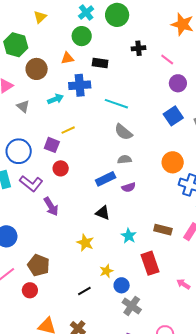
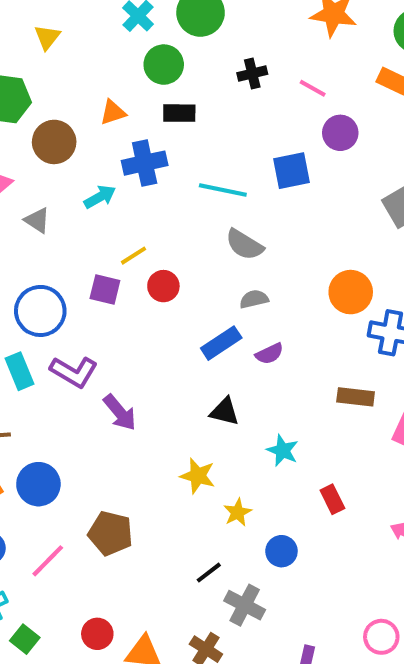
green circle: (82, 36) -> (164, 65), moved
blue square: (173, 116) -> (292, 171), moved, turned 30
red circle: (61, 168) -> (163, 286), moved
brown rectangle: (163, 230) -> (356, 397), moved
red rectangle: (150, 263) -> (332, 499), size x0.6
yellow star: (106, 271) -> (238, 512), moved
red circle: (30, 290) -> (97, 634), moved
gray cross: (132, 306) -> (245, 605), moved

